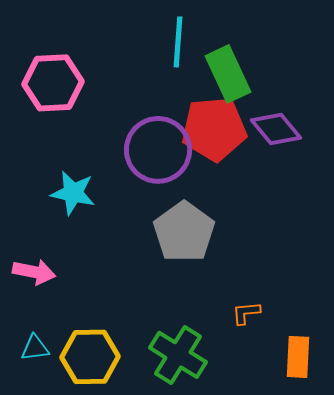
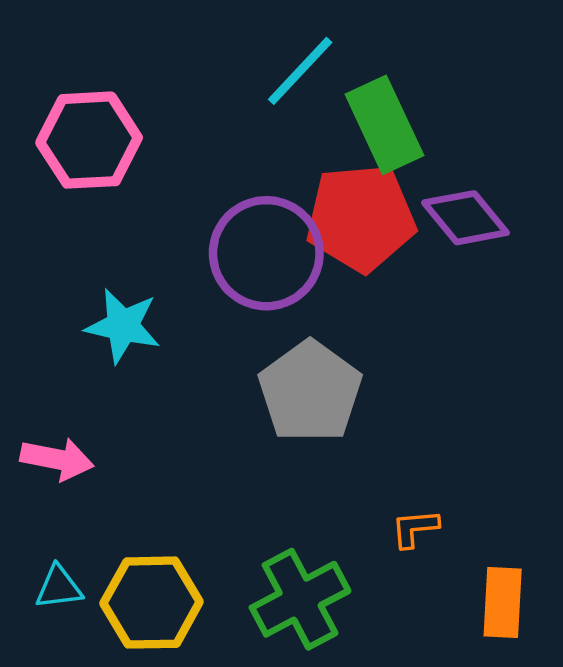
cyan line: (178, 42) -> (300, 71), turned 39
green cross: (178, 355) -> (300, 599), turned 30

